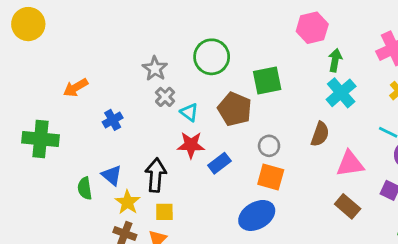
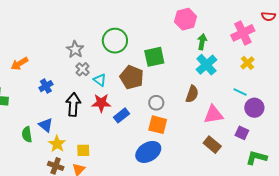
black arrow: (156, 175) -> (73, 104), moved

